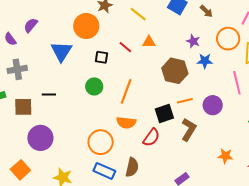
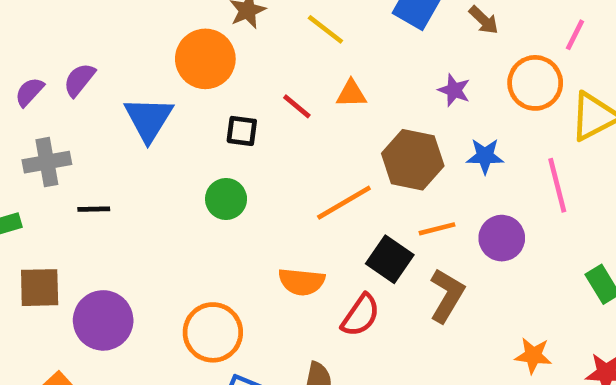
purple semicircle: (31, 25) -> (79, 80), moved
purple semicircle: (10, 39) -> (29, 92), turned 80
blue star: (205, 61) -> (485, 156), moved
orange line: (126, 91) -> (344, 203), moved, turned 40
black line: (49, 94) -> (94, 209), moved
brown square: (23, 107) -> (40, 288), moved
black square: (164, 114) -> (390, 259), turned -36
orange circle: (101, 142) -> (213, 332), moved

